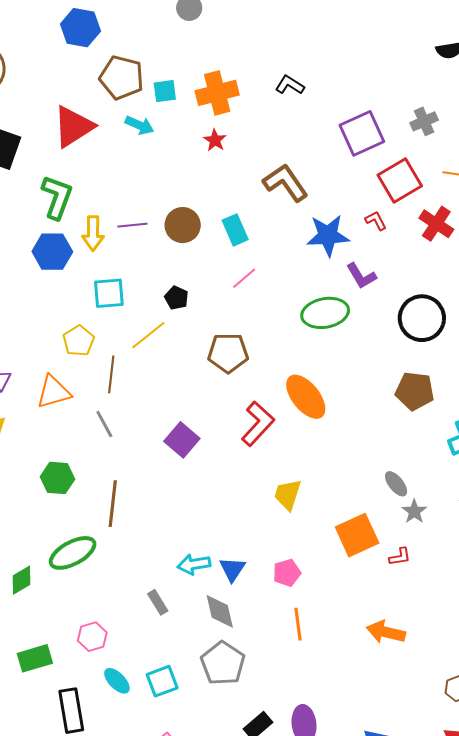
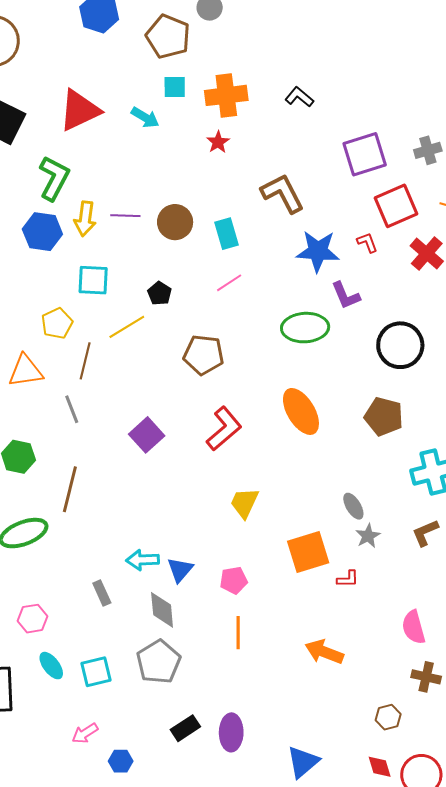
brown pentagon: (122, 77) -> (168, 37), moved
orange ellipse: (306, 397) -> (301, 411), moved

